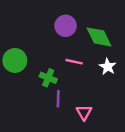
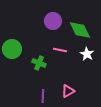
purple line: (58, 99) -> (43, 96), moved
pink triangle: (84, 112) -> (68, 91), turned 32

